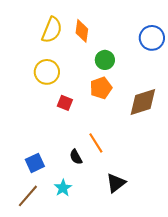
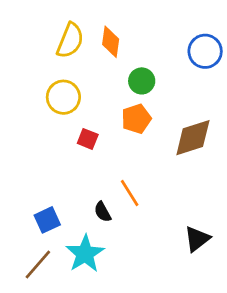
black triangle: (116, 183) -> (197, 239), moved
cyan star: (63, 188) -> (85, 254), size x1.6

